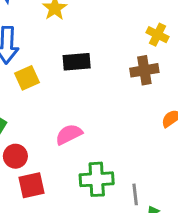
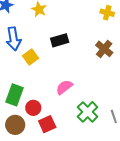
brown cross: (144, 70) -> (104, 49), moved, turned -30
green cross: (97, 179) -> (88, 112), turned -30

